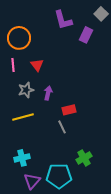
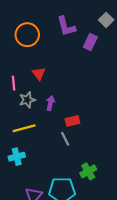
orange circle: (19, 38) -> (27, 35), moved
pink line: (13, 65) -> (14, 83), moved
cyan cross: (22, 158) -> (17, 157), moved

